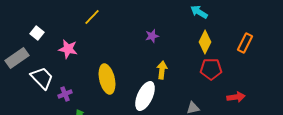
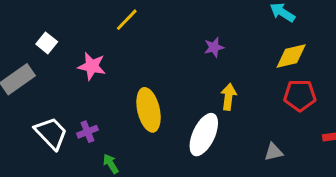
yellow diamond: (205, 42) -> (291, 56), turned 50
white trapezoid: (42, 78) -> (51, 133), moved

